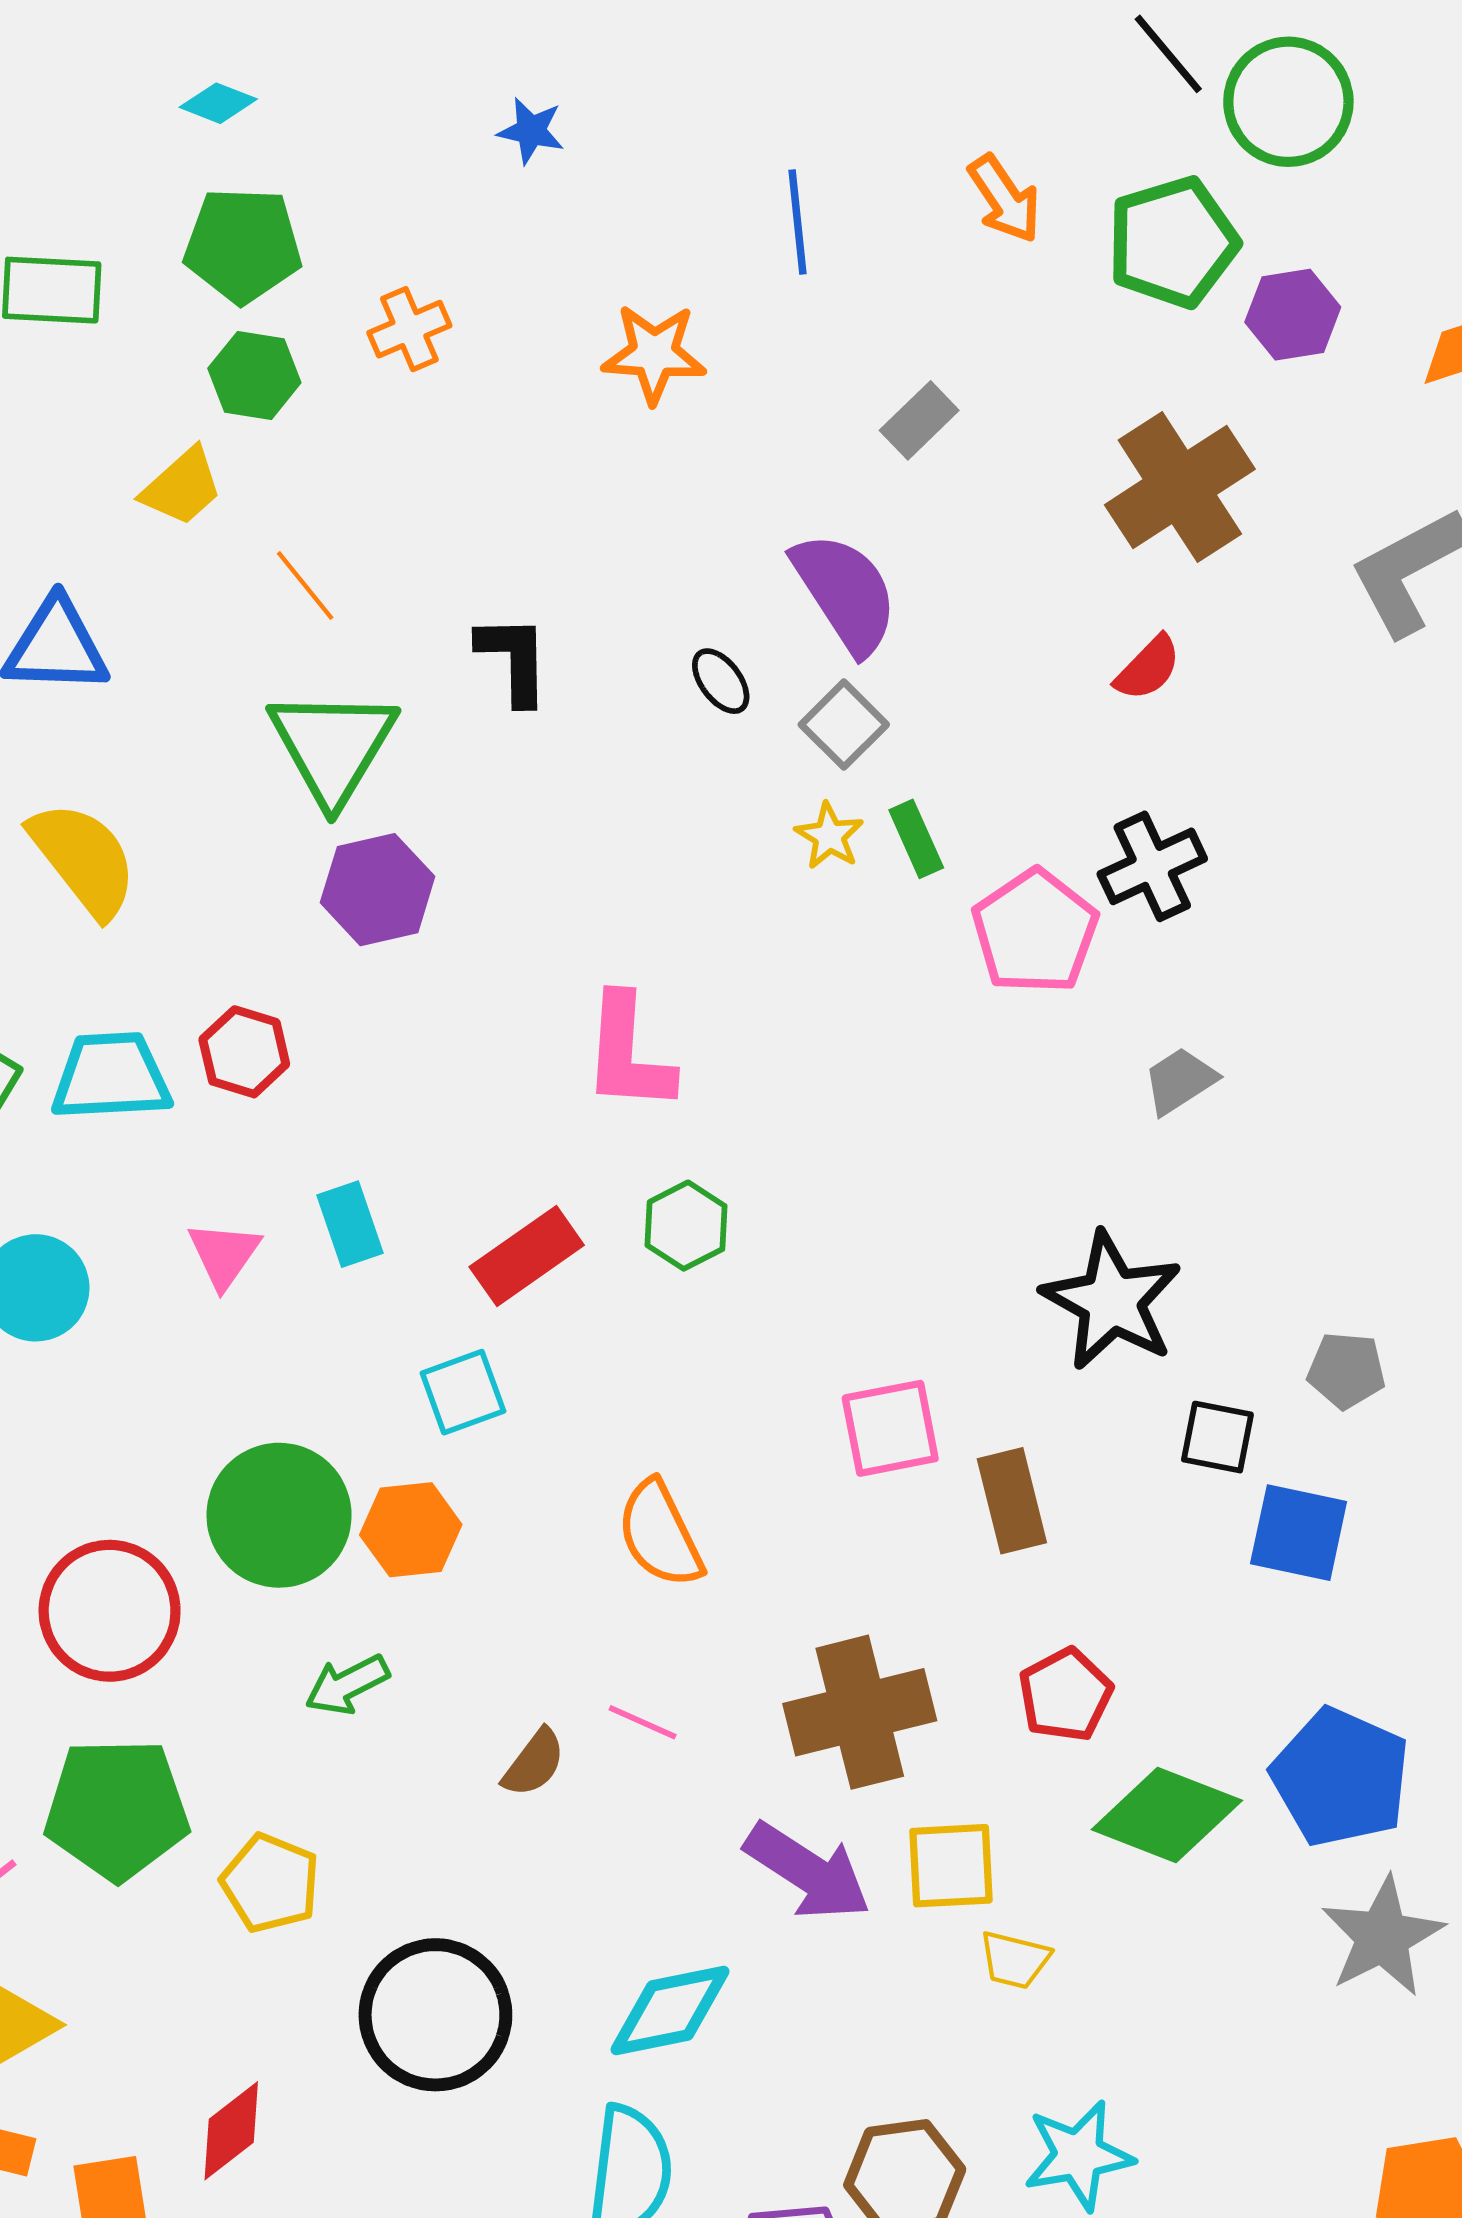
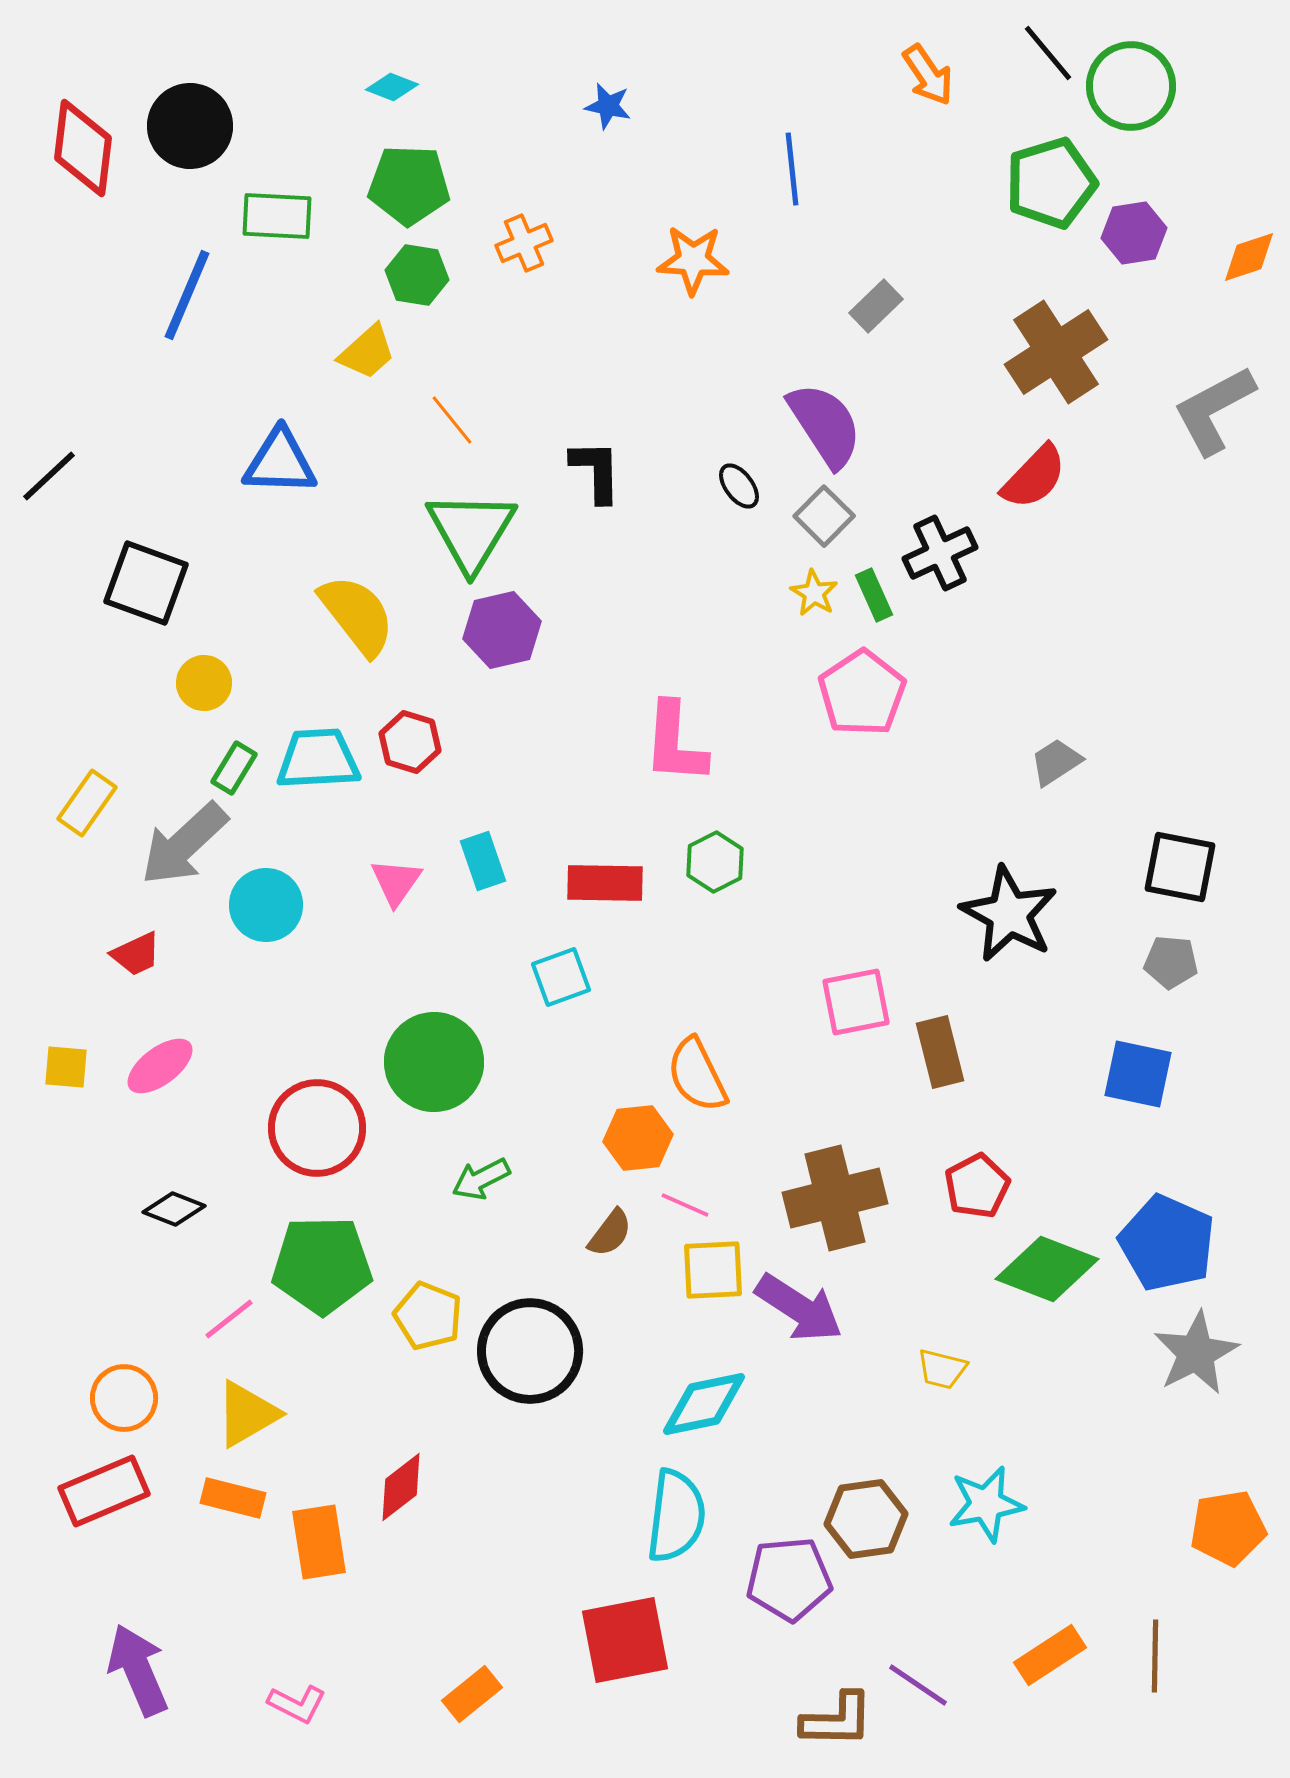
orange arrow: (1005, 199) -> (928, 75), moved
red semicircle: (1148, 668) -> (1034, 477), size x1.4
yellow semicircle: (84, 859) -> (357, 615), moved
black cross: (1152, 866) -> (940, 553), moved
pink pentagon: (1035, 932) -> (862, 693), moved
red rectangle: (527, 1256) -> (605, 883), turned 36
black square: (1217, 1437) -> (1180, 867), moved, size x1.4
orange hexagon: (411, 1530) -> (638, 1138), moved
yellow square: (951, 1866) -> (713, 1270), moved
black circle: (435, 2015) -> (530, 1351), moved

